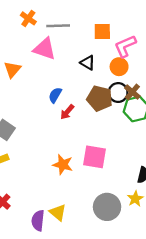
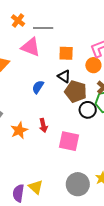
orange square: (102, 31) -> (66, 53), moved
black triangle: (88, 63) -> (64, 76), moved
black circle: (118, 93) -> (88, 110), moved
red arrow: (67, 112) -> (43, 125), moved, turned -56
orange star: (63, 165) -> (19, 130), moved, turned 30

